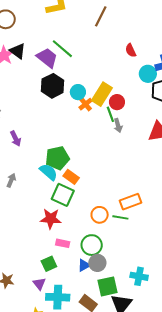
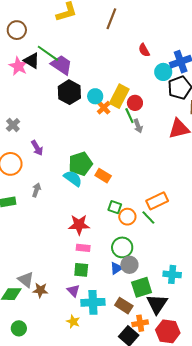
green line: (62, 49) -> (48, 53), moved
orange rectangle: (71, 177) -> (103, 176), moved
green square: (63, 195) -> (115, 207), moved, size x0.6
green line: (120, 217) -> (148, 217), turned 42
pink rectangle: (63, 243) -> (83, 248), moved
green square: (49, 264) -> (81, 270), turned 35

